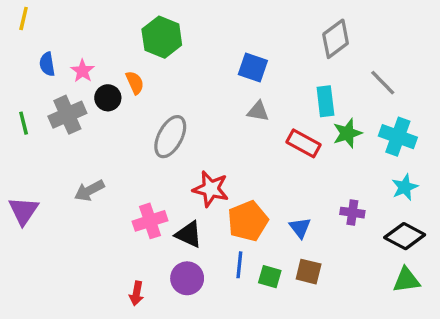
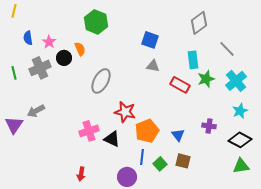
cyan cross: (398, 137) -> (236, 81), turned 30
gray arrow: (89, 191) -> (36, 111), moved
green square: (270, 277) -> (160, 164), turned 32
purple circle: (187, 278) -> (127, 177), moved

